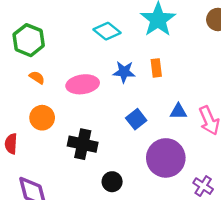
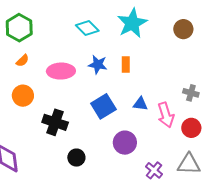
orange semicircle: (37, 77) -> (23, 61), turned 96
blue square: (136, 119) -> (103, 106), size x1.4
purple circle: (166, 158) -> (125, 143), size x0.7

